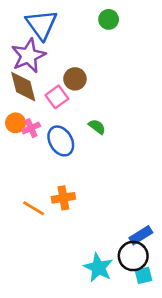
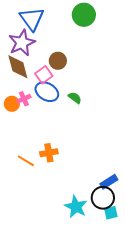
green circle: (109, 19) -> (84, 15), size x1.5
orange circle: (16, 123) -> (12, 104), moved
blue ellipse: (61, 141) -> (47, 92), moved, turned -30

